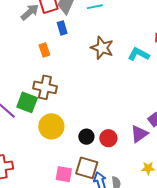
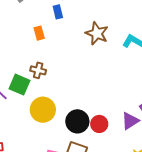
brown cross: (45, 87) -> (38, 70), size x0.7
black circle: (86, 137) -> (77, 121), size x1.5

